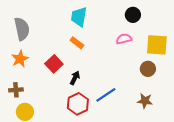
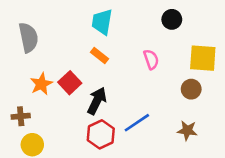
pink semicircle: (124, 39) -> (151, 59), moved, turned 84
orange star: (20, 59) -> (41, 84), moved
black arrow: (75, 78) -> (97, 101), size x1.5

